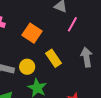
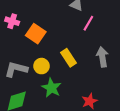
orange square: (32, 33) -> (36, 34), moved

